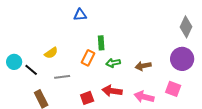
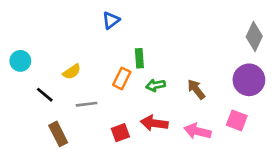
blue triangle: (80, 15) -> (111, 20), turned -32
cyan circle: (14, 62) -> (20, 61), moved
brown arrow: (143, 66) -> (196, 89), turned 63

